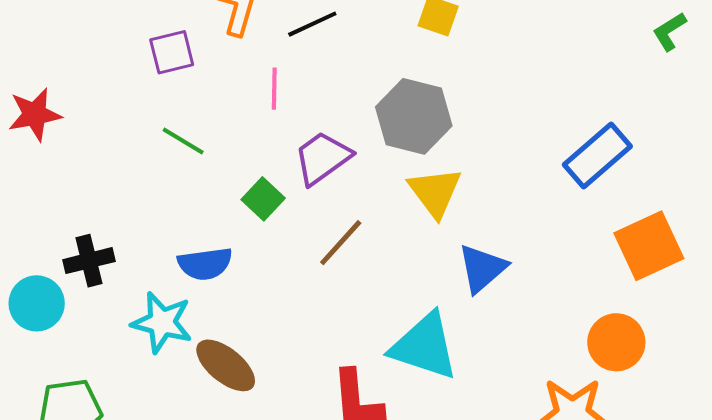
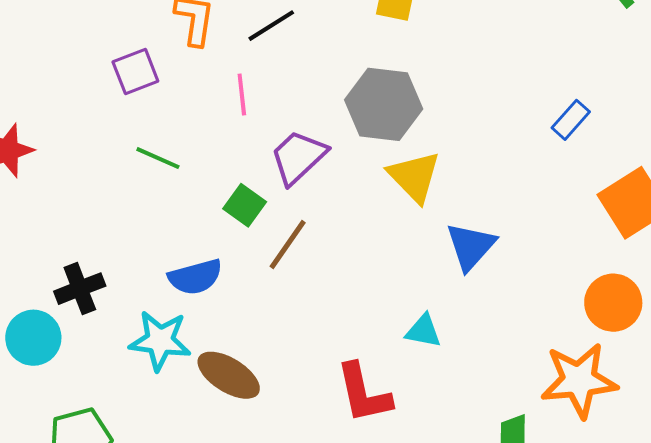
blue rectangle: (597, 156) -> (571, 120), size x0.6
brown line: (341, 243) -> (288, 244), moved
cyan triangle: (424, 346) -> (423, 331), size x0.5

